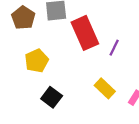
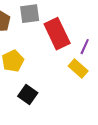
yellow rectangle: (105, 88) -> (78, 68), moved

